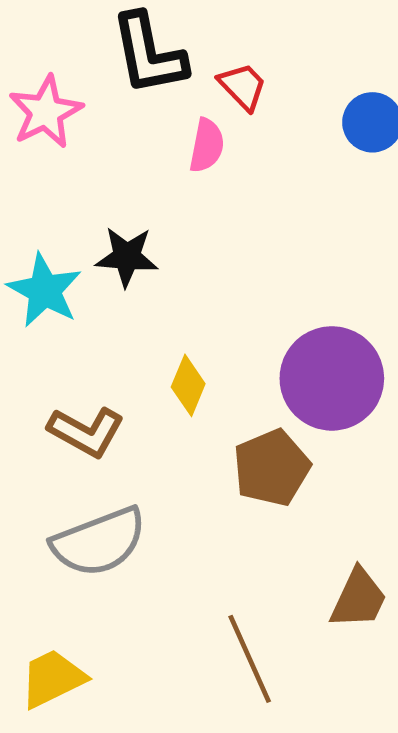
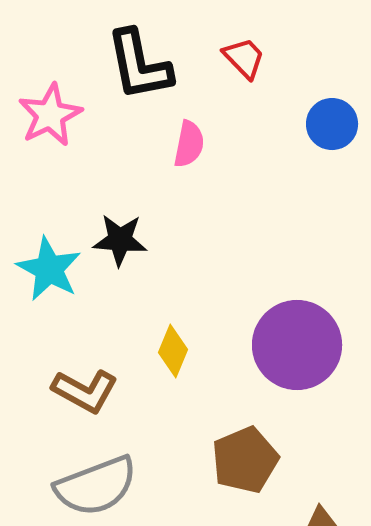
red trapezoid: (243, 86) -> (244, 58), moved
brown pentagon: (272, 468) -> (245, 460), moved

